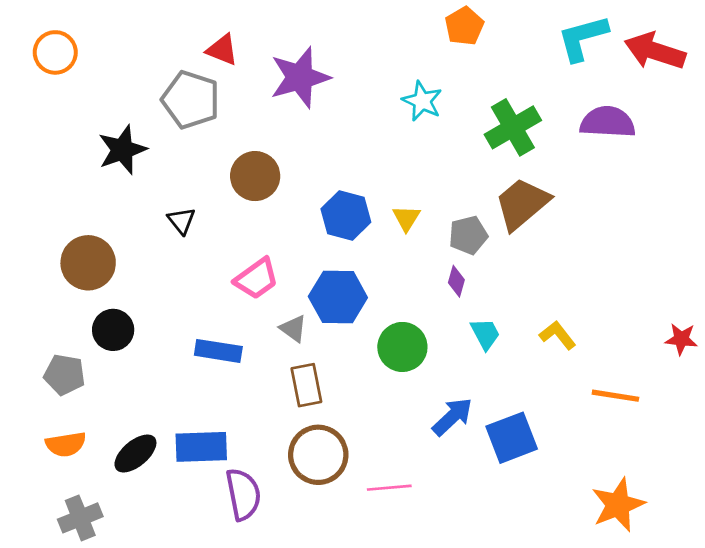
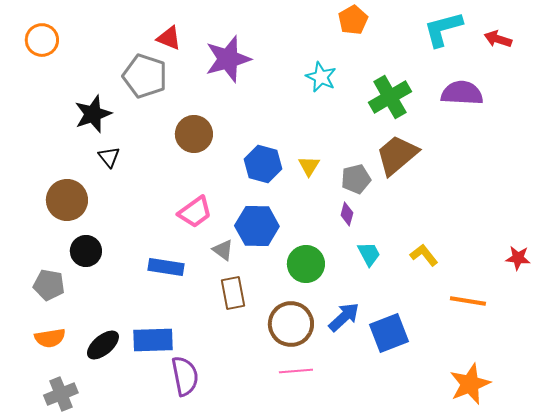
red arrow: (655, 51) -> (498, 39), size x0.6
black triangle: (181, 221) -> (109, 157), moved
brown circle: (318, 455) -> (291, 324), moved

